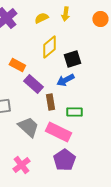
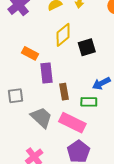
blue arrow: (65, 80) -> (101, 83), moved
purple rectangle: (33, 84) -> (47, 73), turned 42

